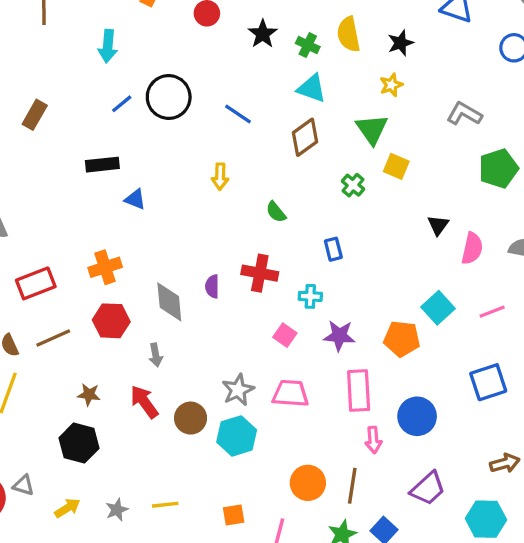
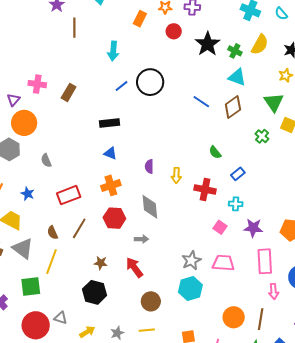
black star: (263, 34) -> (208, 44), size x1.4
yellow semicircle: (348, 34) -> (260, 45), turned -140
blue line: (238, 114) -> (201, 102), moved
yellow arrow: (220, 177) -> (176, 175), moved
blue triangle: (135, 199) -> (110, 153), moved
blue rectangle: (333, 249) -> (238, 174), moved, turned 64
purple semicircle: (212, 286) -> (149, 166), moved
brown line: (53, 338) -> (79, 228), turned -35
gray arrow: (156, 355) -> (141, 239), turned -80
brown circle: (191, 418) -> (151, 301), moved

